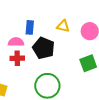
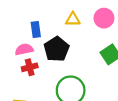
black pentagon: (44, 48) -> (57, 49), turned 30

